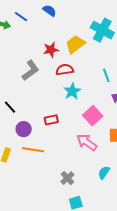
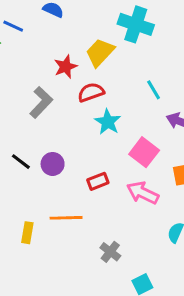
red rectangle: (51, 120) -> (98, 181), moved
purple circle: (24, 129) -> (53, 164), moved
gray cross: (67, 178) -> (110, 252), moved

